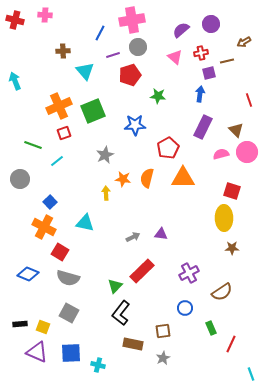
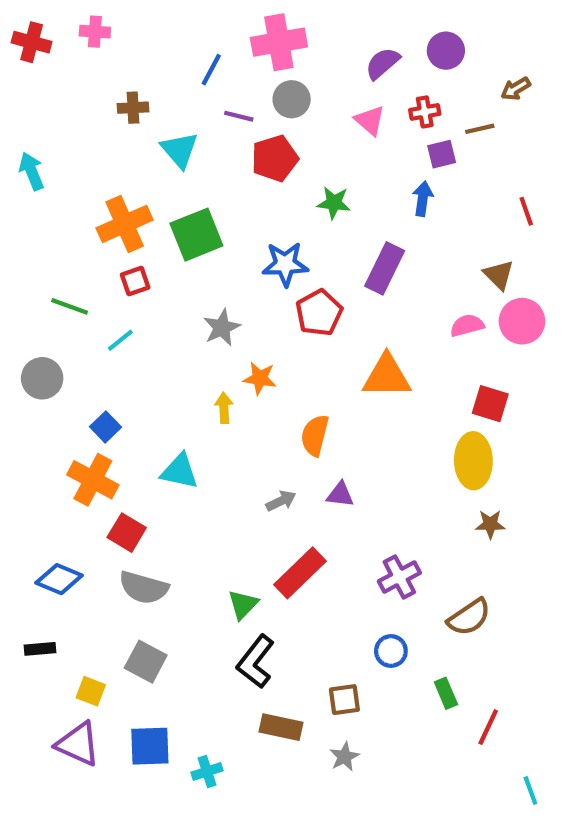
purple line: (113, 55) -> (239, 116), turned 32
purple rectangle: (203, 127) -> (385, 268), moved
red pentagon: (168, 148) -> (319, 313), moved
orange semicircle: (147, 178) -> (315, 435), moved
black rectangle: (20, 324) -> (40, 649), moved
cyan cross: (98, 365) -> (207, 771), turned -32

